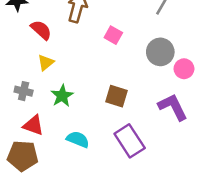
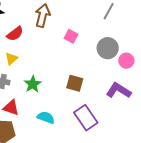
red semicircle: (41, 30) -> (15, 34), turned 102
yellow triangle: (46, 63) -> (11, 59), moved
purple L-shape: (173, 107) -> (119, 90), turned -30

